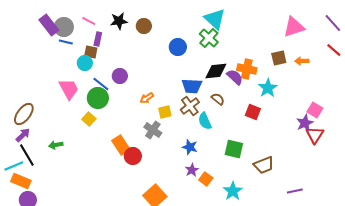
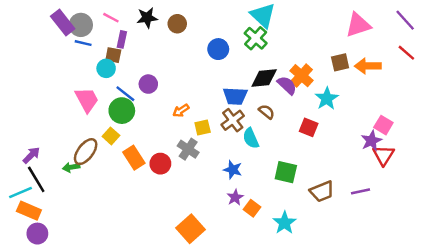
orange arrow: (302, 61) -> (368, 66), size x1.5
orange cross: (247, 69) -> (301, 76), turned 30
brown ellipse: (24, 114) -> (86, 152), moved
orange rectangle: (121, 145) -> (134, 158), moved
red circle: (133, 156) -> (160, 164), moved
purple line: (295, 191) -> (361, 191), moved

